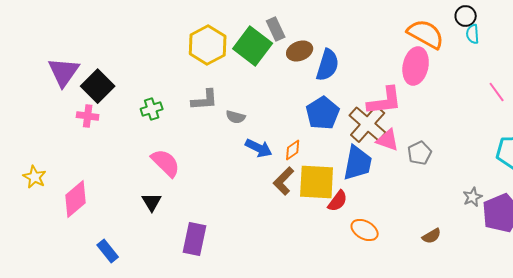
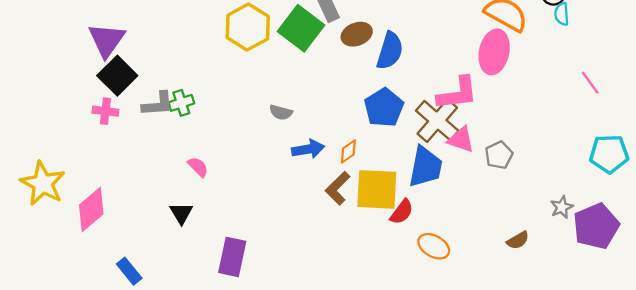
purple triangle: (64, 72) -> (107, 40), moved
gray L-shape: (205, 100) -> (158, 104), moved
blue arrow: (259, 148) -> (308, 149), turned -36
pink semicircle: (166, 163) -> (198, 167), size x0.6
yellow star: (35, 177) -> (43, 183), size x1.6
brown semicircle: (432, 236) -> (518, 240), moved

